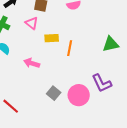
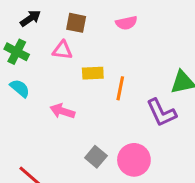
pink triangle: (32, 23) -> (62, 50), turned -32
purple L-shape: (102, 83) -> (161, 113), moved

